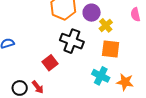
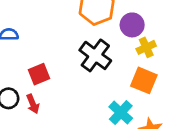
red square: (50, 63) -> (39, 74), moved

